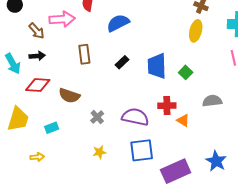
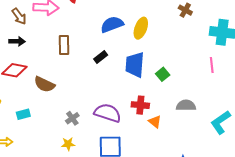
blue semicircle: (118, 23) -> (112, 24), moved
yellow ellipse: (196, 31) -> (141, 28), moved
gray cross: (97, 117) -> (72, 118), moved

